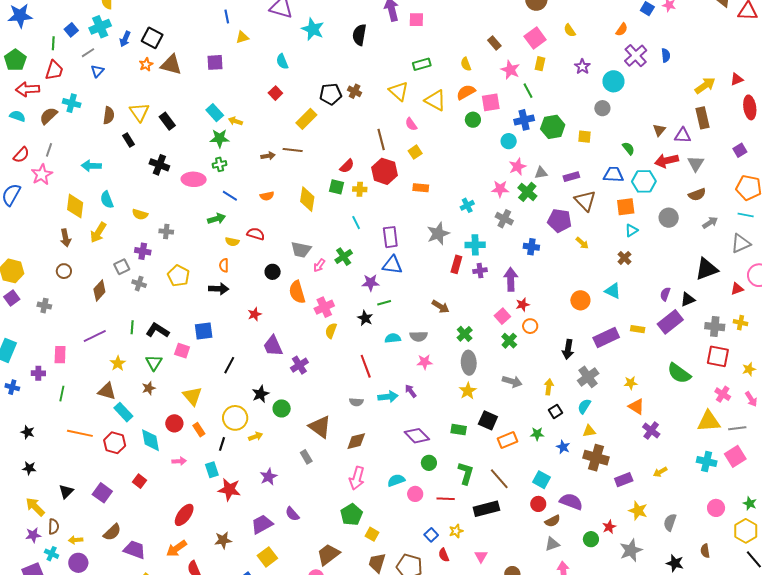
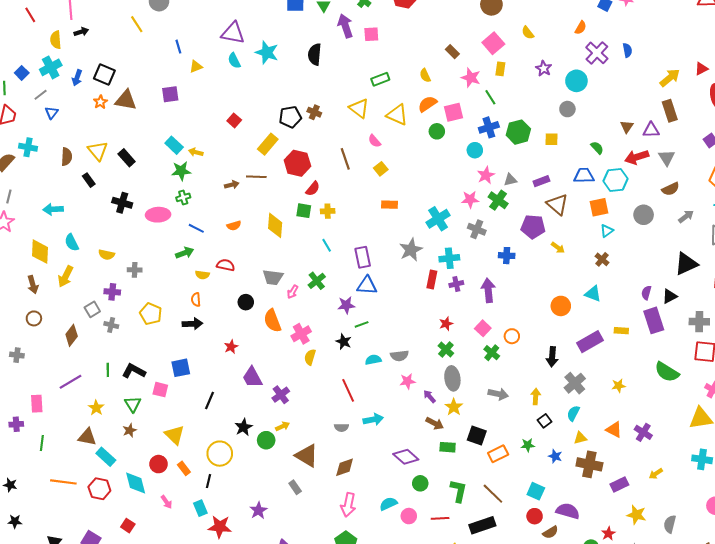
cyan semicircle: (282, 62) -> (234, 61), moved
red hexagon: (384, 171) -> (297, 163), moved
cyan cross: (467, 205) -> (438, 219), size x1.6
red star: (523, 305) -> (446, 324), moved
brown arrow: (441, 307) -> (435, 423), moved
purple rectangle: (670, 322) -> (654, 320), turned -65
purple arrow: (411, 391) -> (429, 396), moved
orange triangle: (636, 407) -> (614, 430), moved
yellow arrow: (256, 436) -> (283, 426), moved
pink arrow: (179, 461) -> (166, 502), turned 64

